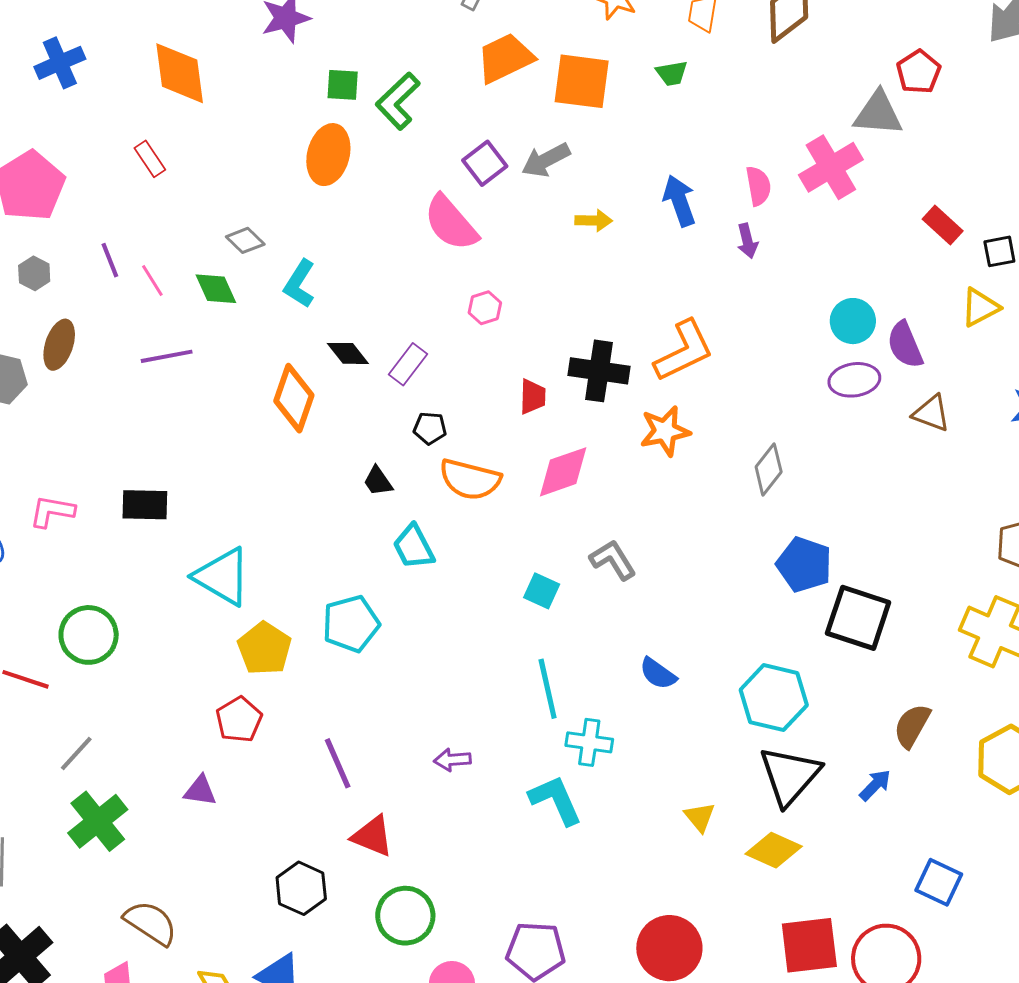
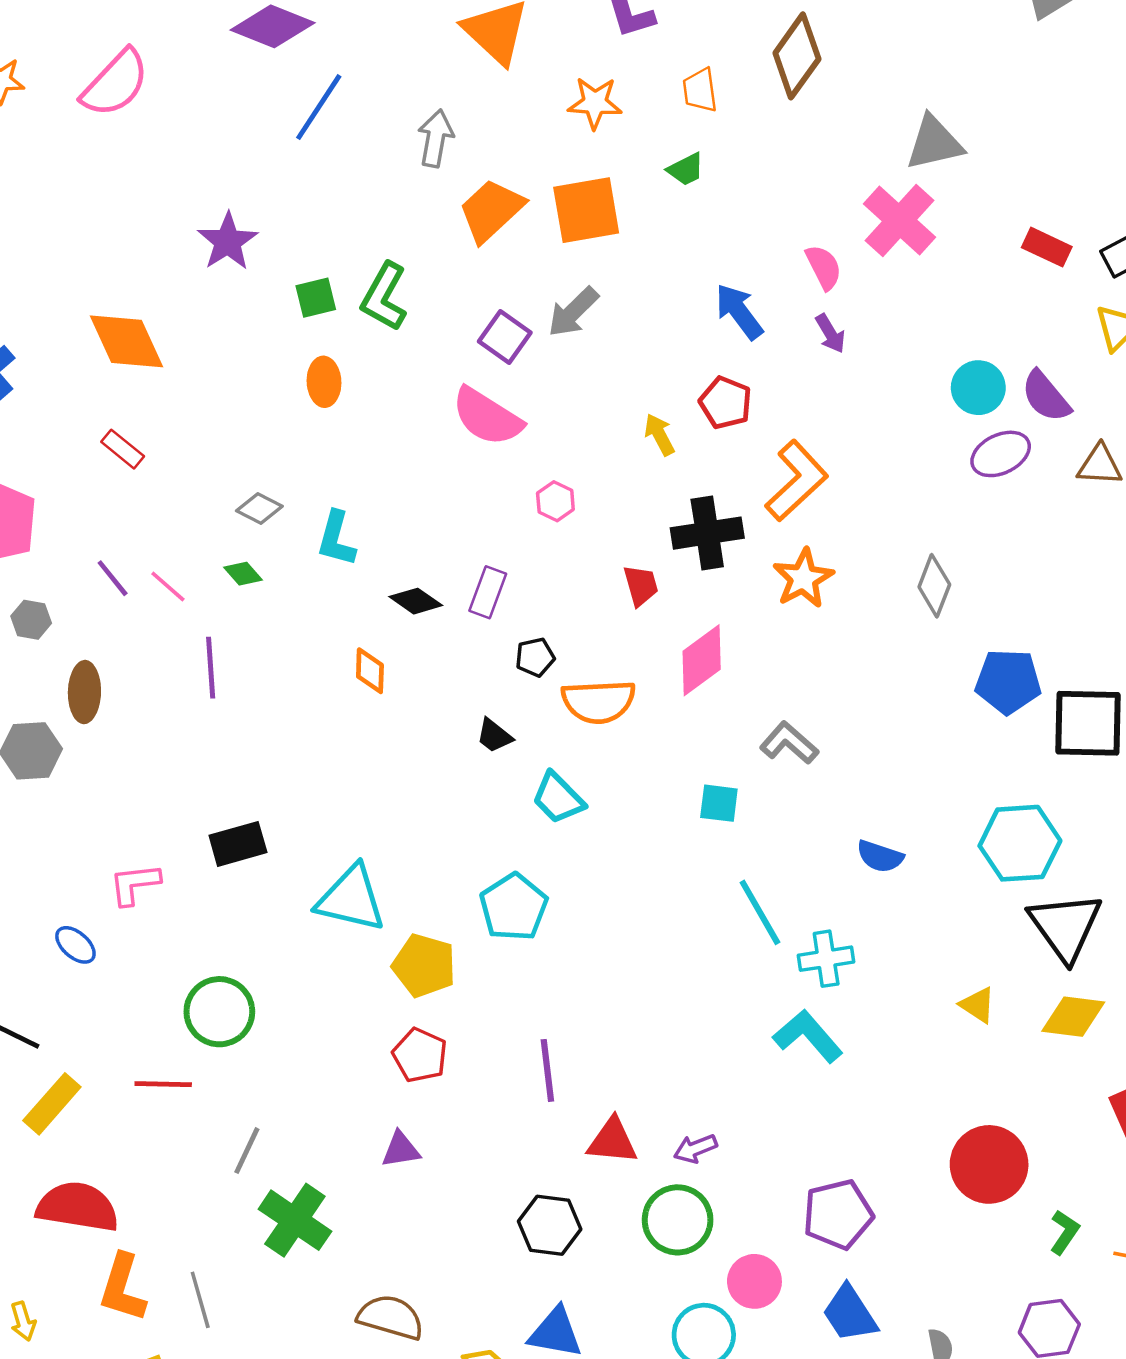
red pentagon: (919, 72) -> (726, 403), moved
orange ellipse: (328, 155) -> (324, 382), size x0.7
yellow arrow: (594, 221) -> (659, 435), moved, turned -102
green diamond: (216, 289) -> (243, 574), size x0.7
purple line: (167, 356) -> (211, 668), turned -66
orange diamond: (294, 398) -> (370, 671), size x0.6
purple arrow: (452, 760) -> (695, 1149), moved
purple line: (338, 763) -> (547, 1070), turned 34

